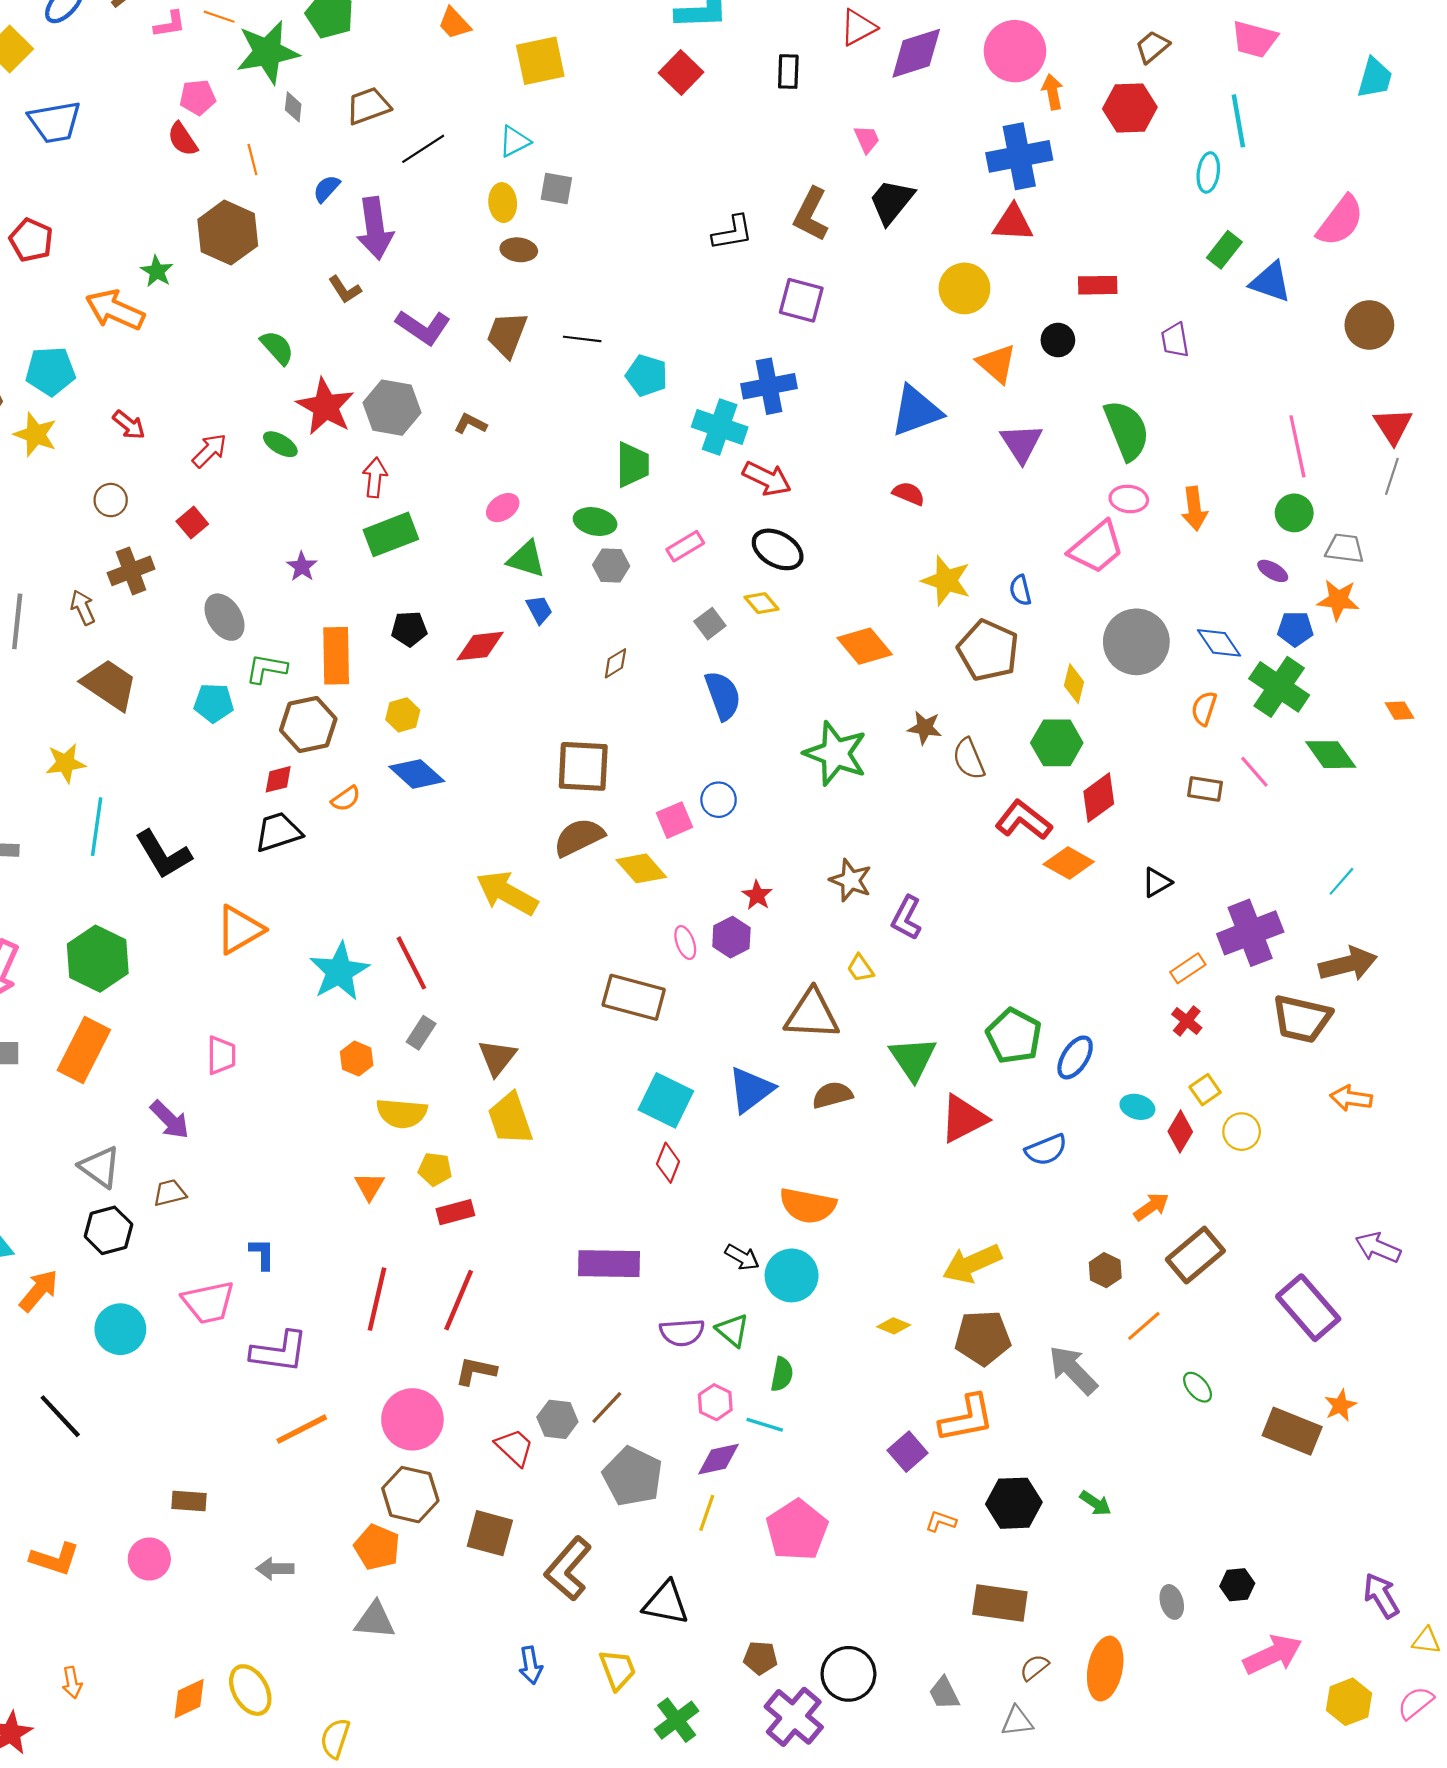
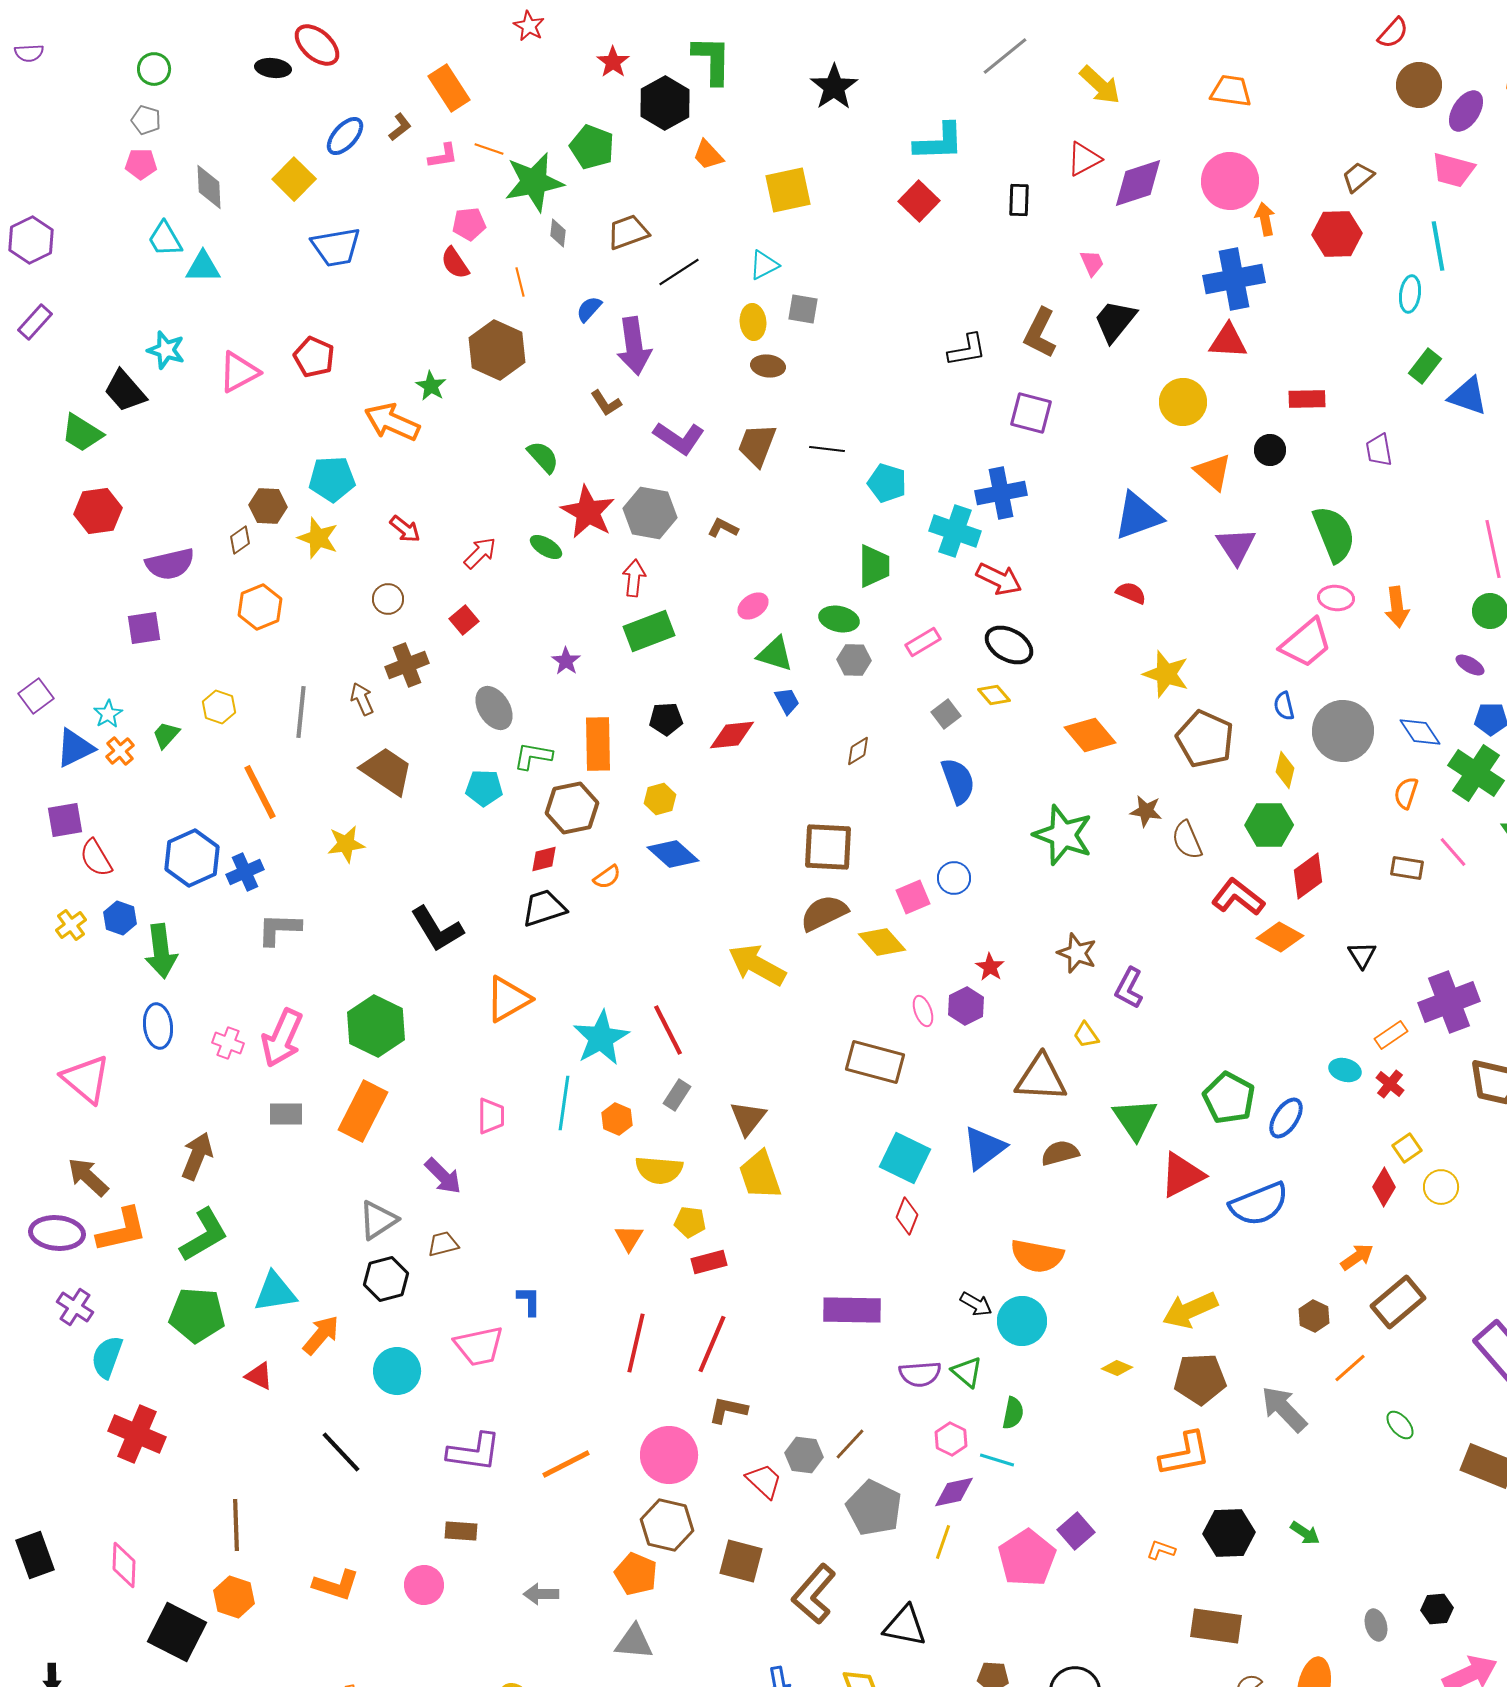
blue semicircle: (1020, 590) -> (1284, 706), moved
cyan line: (97, 827) -> (564, 1103), moved
black triangle: (1157, 882) -> (1362, 955), turned -32
cyan ellipse: (1137, 1107) -> (1345, 1070), moved
blue semicircle: (1046, 1150) -> (1259, 1204), size x1.5
gray triangle: (100, 1167) -> (378, 1220), turned 51
purple L-shape: (279, 1352) -> (474, 1452), moved
purple square: (908, 1452) -> (1076, 1531), moved

